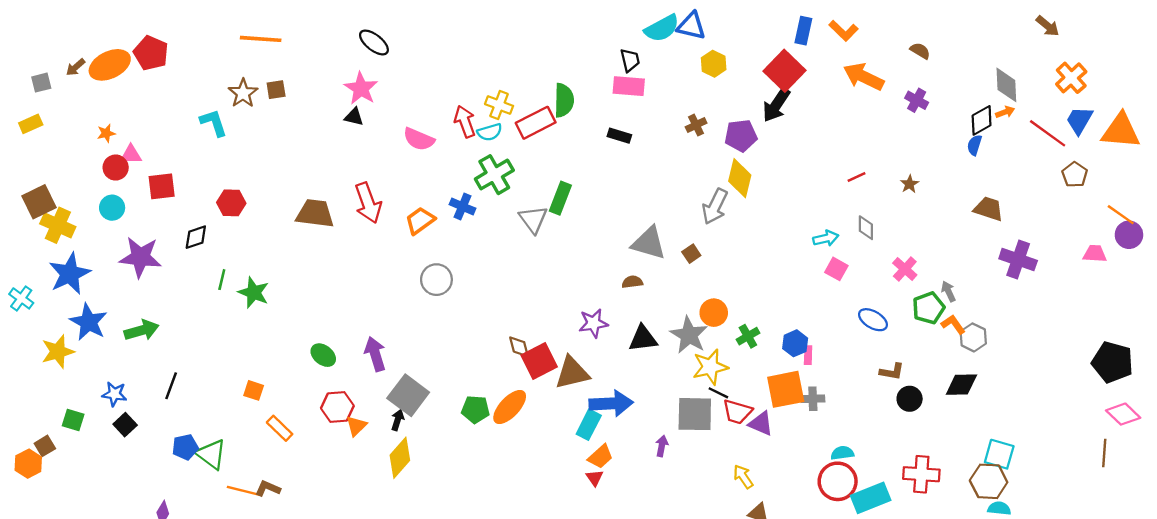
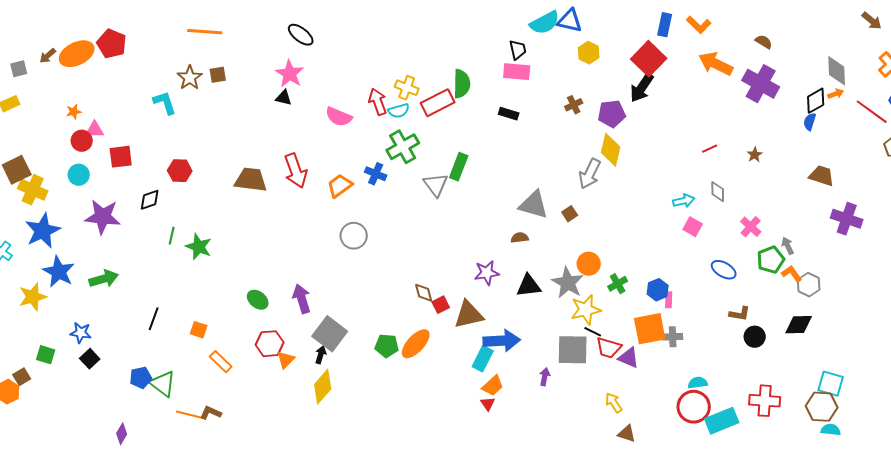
purple cross: (917, 100) -> (761, 84), size x1.8
red square: (539, 361) -> (441, 305), size x0.6
black line: (171, 386) -> (154, 319), moved

